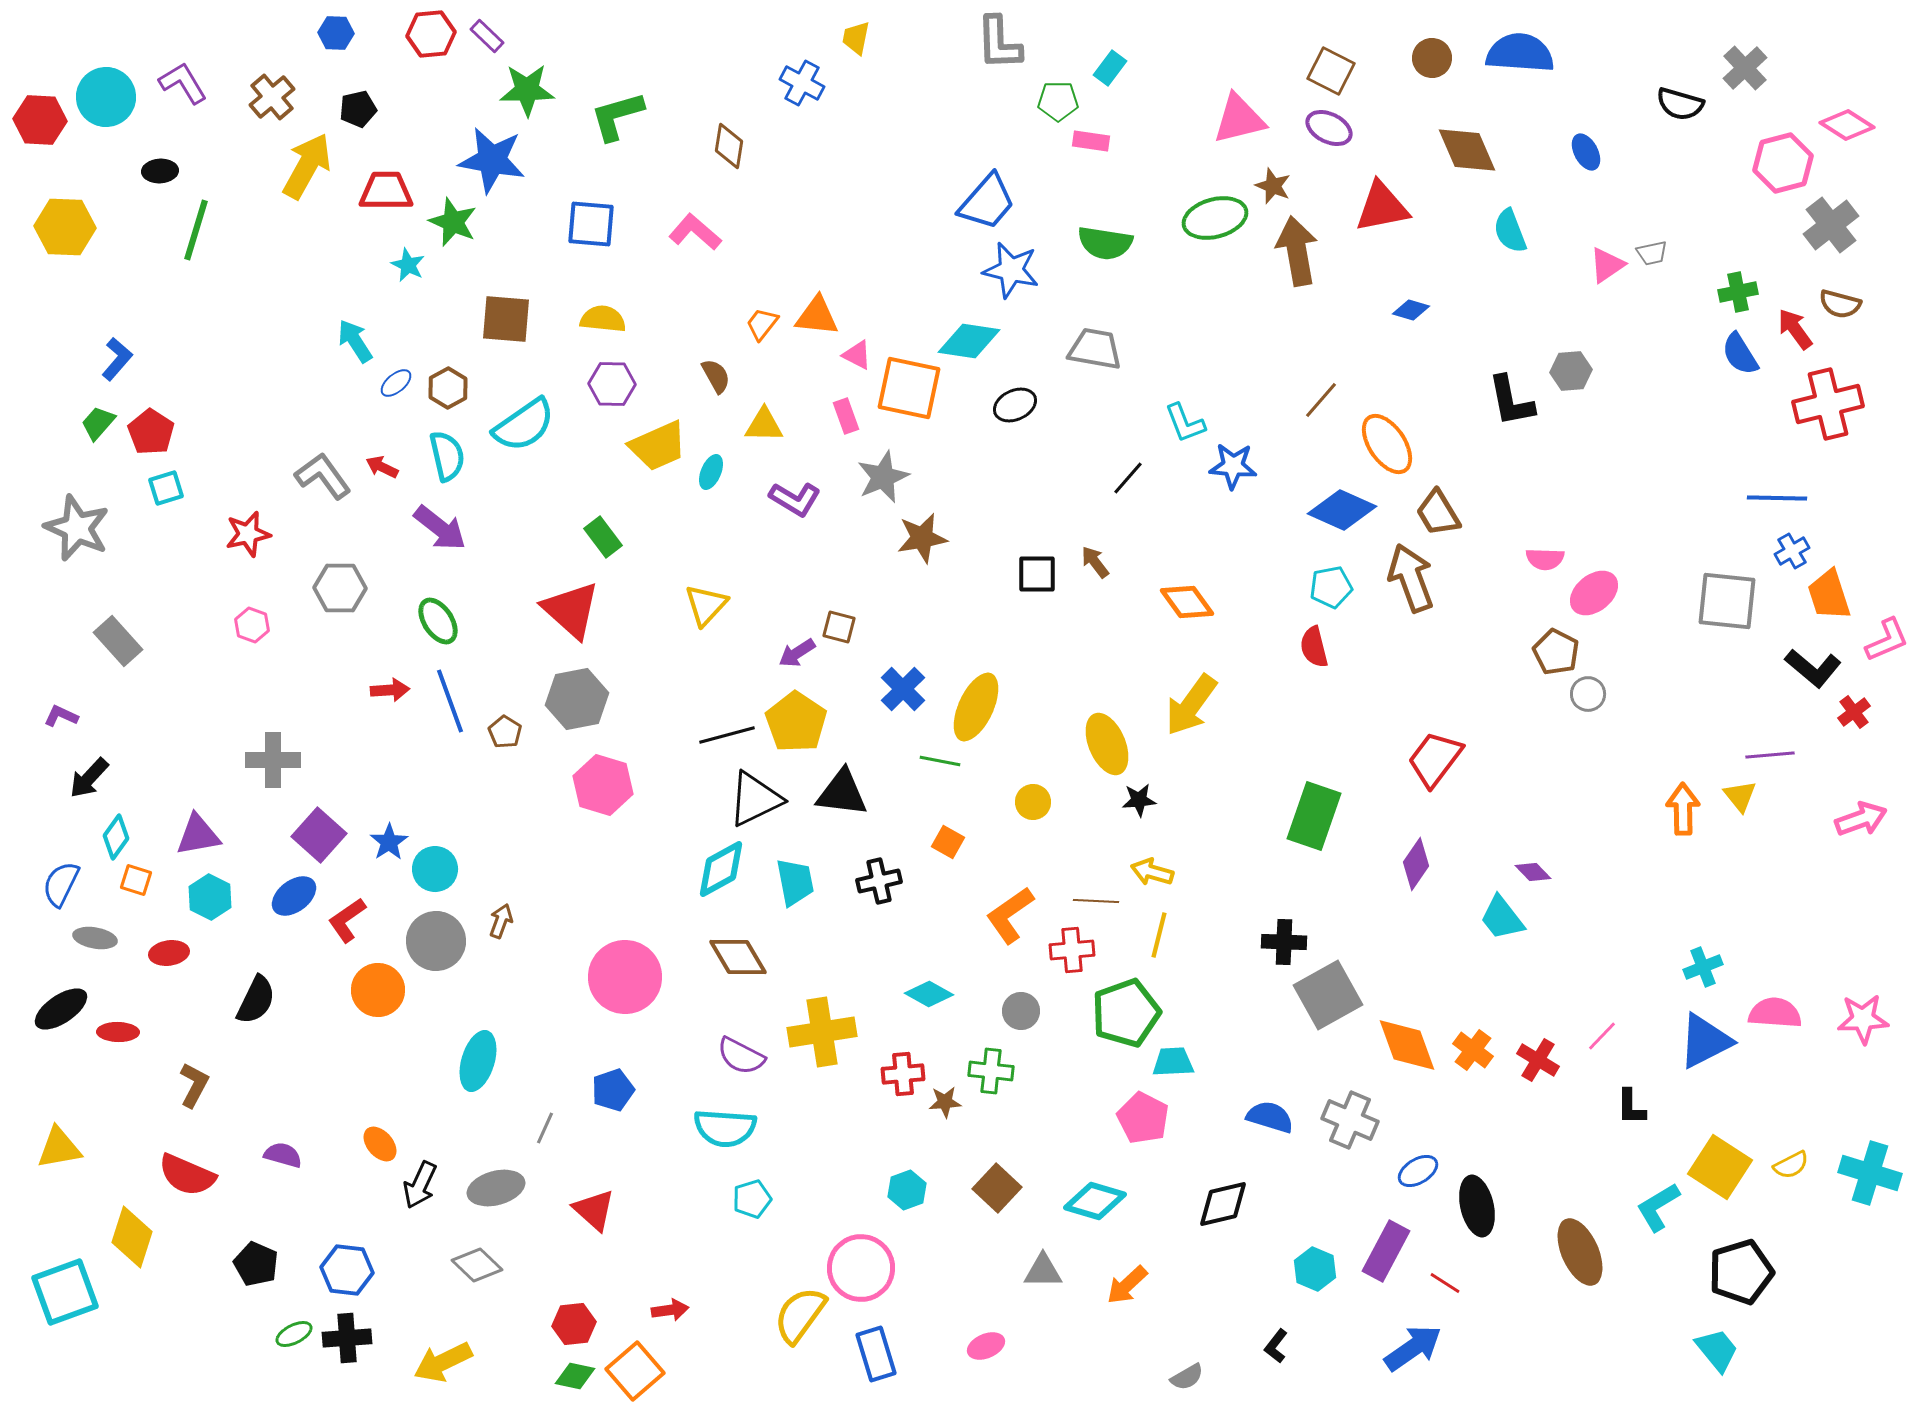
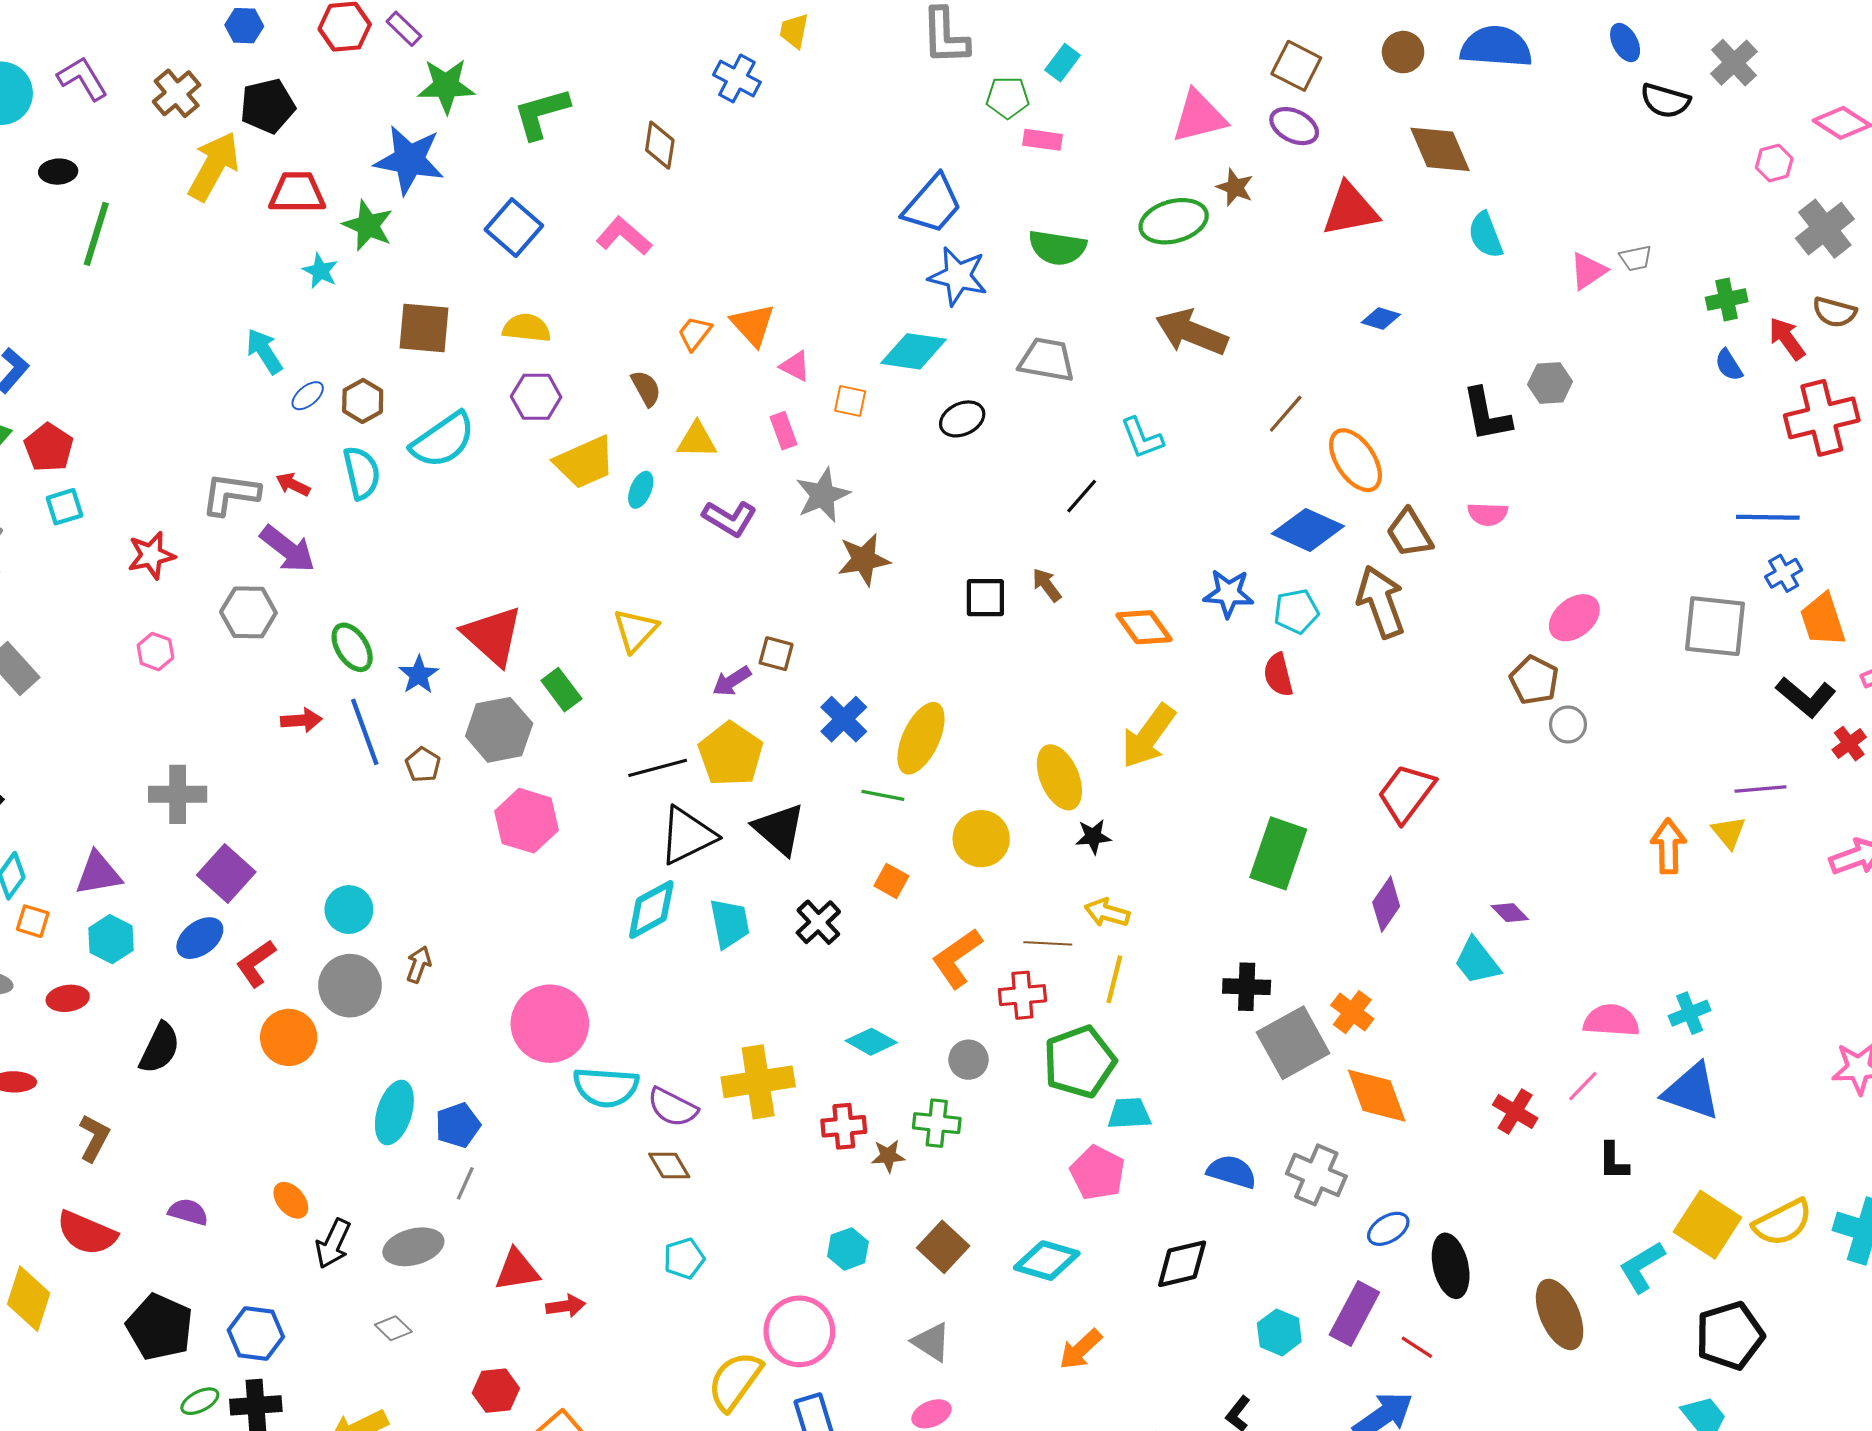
black pentagon: (358, 109) -> (268, 106), size x1.4
blue ellipse: (1586, 152) -> (1625, 43), moved
pink hexagon: (1783, 163) -> (1774, 163), size x0.6
blue square: (591, 224) -> (514, 228), turned 36
brown arrow: (1297, 251) -> (1192, 332), moved, turned -58
orange triangle: (817, 316) -> (753, 325), turned 42
blue semicircle: (1740, 354) -> (1729, 365), size x0.7
orange square: (909, 388) -> (850, 401), size x0.5
blue star: (1233, 466) -> (1229, 593), moved
gray L-shape: (323, 476) -> (231, 494), turned -46
purple arrow: (440, 528) -> (288, 549), moved
green rectangle: (603, 537) -> (561, 690), moved
pink semicircle: (1545, 559) -> (1488, 514), moved
black triangle: (842, 793) -> (779, 829), turned 34
yellow circle: (1033, 802) -> (981, 839), size x1.5
blue star: (389, 842) -> (419, 675), moved
black cross: (879, 881) -> (818, 922), turned -30
brown diamond: (738, 957) -> (669, 1165), moved, size x0.7
pink semicircle: (1775, 1013) -> (1611, 1021), moved
blue triangle: (1705, 1041) -> (1692, 1091), turned 46
orange cross: (1473, 1050) -> (1352, 1012), moved
blue pentagon: (613, 1090) -> (458, 1125), moved
cyan semicircle: (725, 1128) -> (606, 1087), moved
yellow semicircle: (1791, 1165) -> (1783, 1222), size x1.6
red triangle: (594, 1210) -> (517, 1270), turned -51
black pentagon: (256, 1264) -> (160, 1327), size x1.4
gray diamond: (477, 1265) -> (393, 1328), size x0.7
gray triangle: (1043, 1271) -> (931, 1342), moved, turned 33
red arrow: (670, 1310) -> (566, 1306), moved

